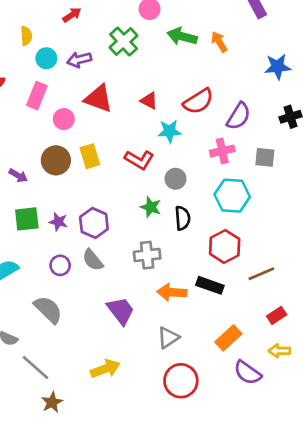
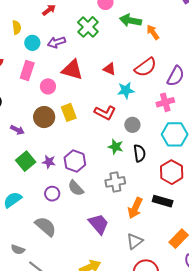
orange arrow: (219, 42) -> (153, 32), moved
green square: (27, 219) -> (26, 161), turned -30
orange arrow: (172, 292) -> (135, 208), turned -65

